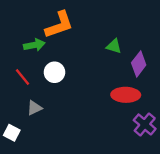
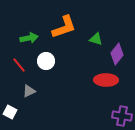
orange L-shape: (59, 25) -> (64, 27), moved
purple cross: (145, 124) -> (122, 116), moved, turned -30

